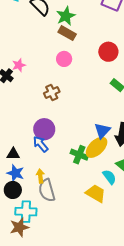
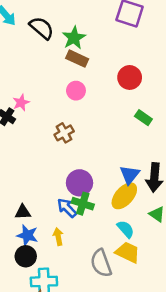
purple circle: (44, 129) -> (80, 183), moved
blue arrow: (41, 144) -> (67, 208), moved
green cross: (79, 155) -> (83, 204), moved
cyan semicircle: (109, 177) -> (126, 229), moved
gray semicircle: (47, 190) -> (101, 263), moved

